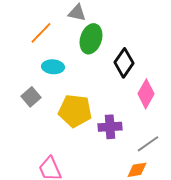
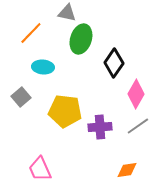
gray line: (148, 144) -> (138, 126), moved

